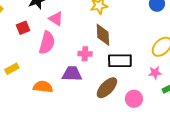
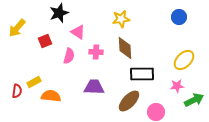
pink semicircle: (47, 43) -> (69, 56), size x0.7
pink cross: (85, 54) -> (96, 52), moved
orange semicircle: (43, 87) -> (51, 96), moved

